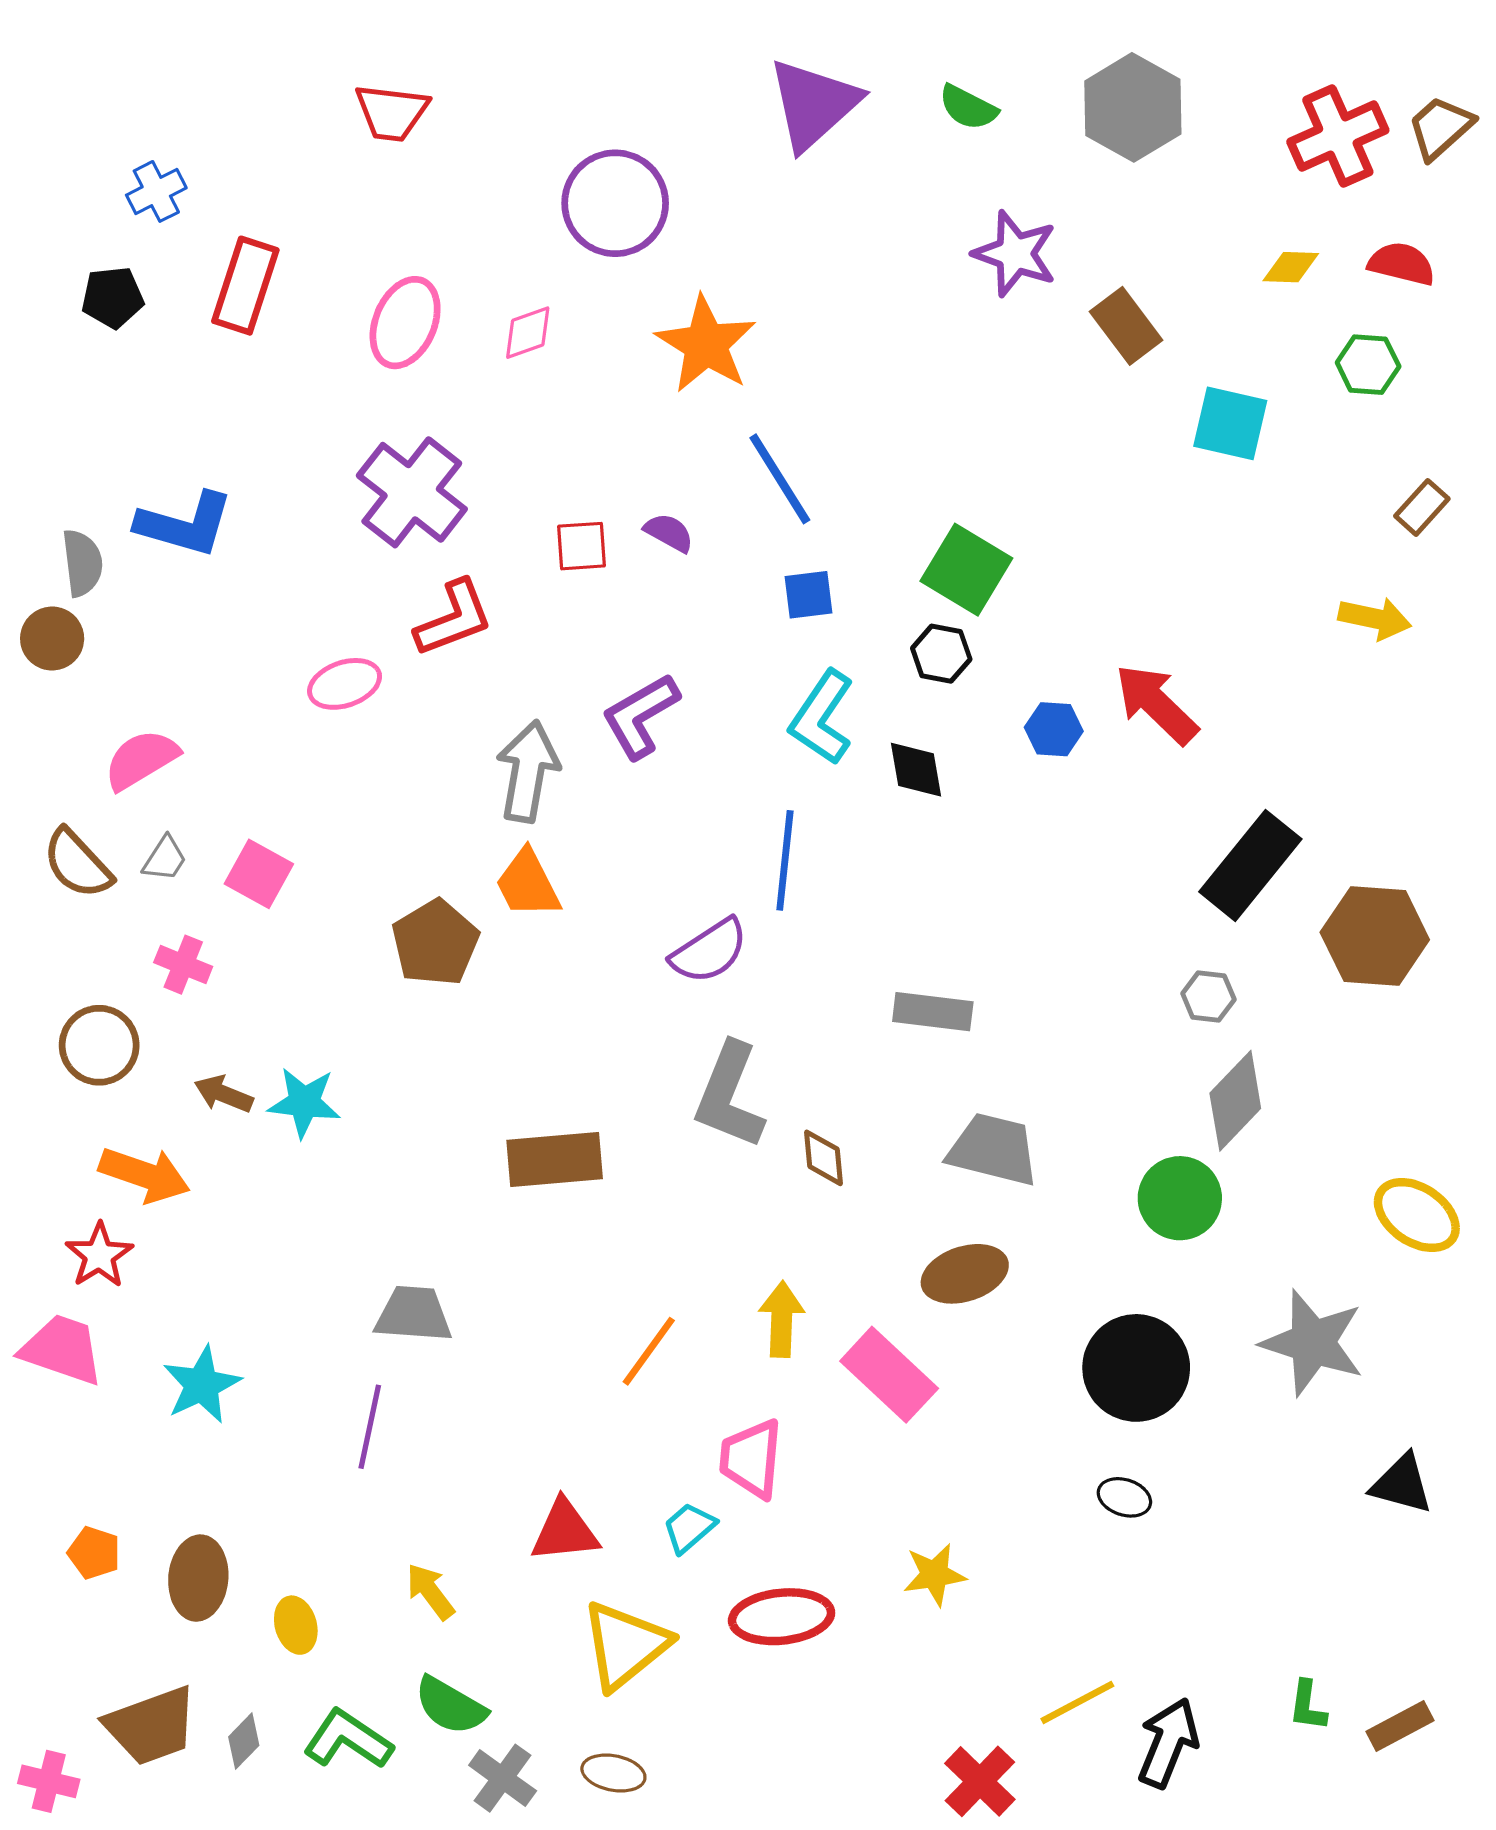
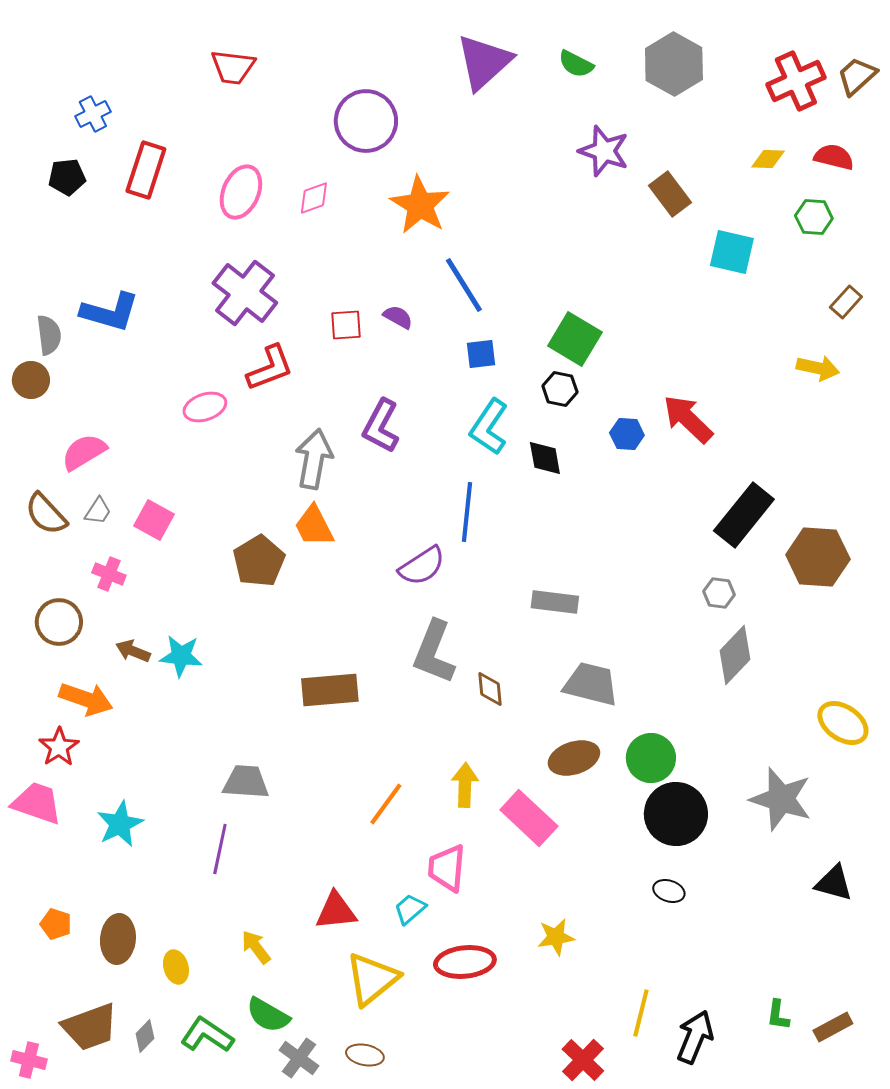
purple L-shape: (640, 716) -> (381, 426), turned -32
green circle: (1180, 1198) -> (651, 758), moved
yellow line: (1077, 1702) -> (641, 1013), turned -48

